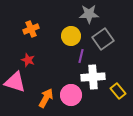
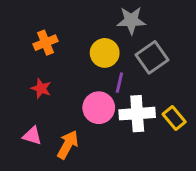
pink triangle: (15, 82) -> (32, 136), moved, size x0.6
yellow rectangle: (118, 91) -> (174, 118), moved
pink circle: (71, 95) -> (99, 108), moved

